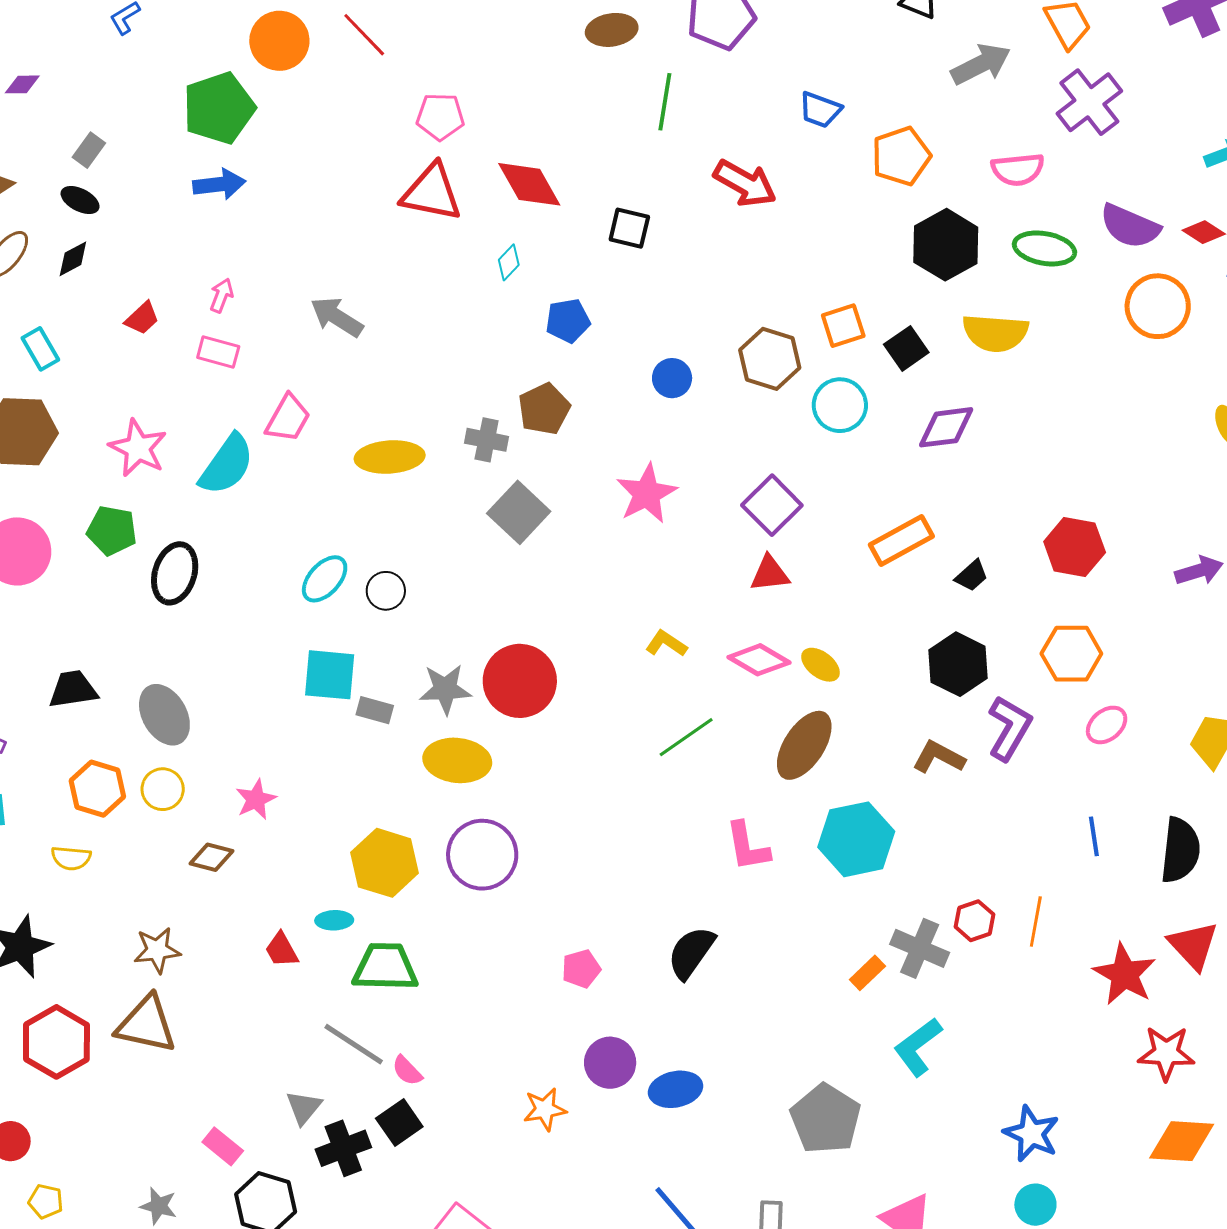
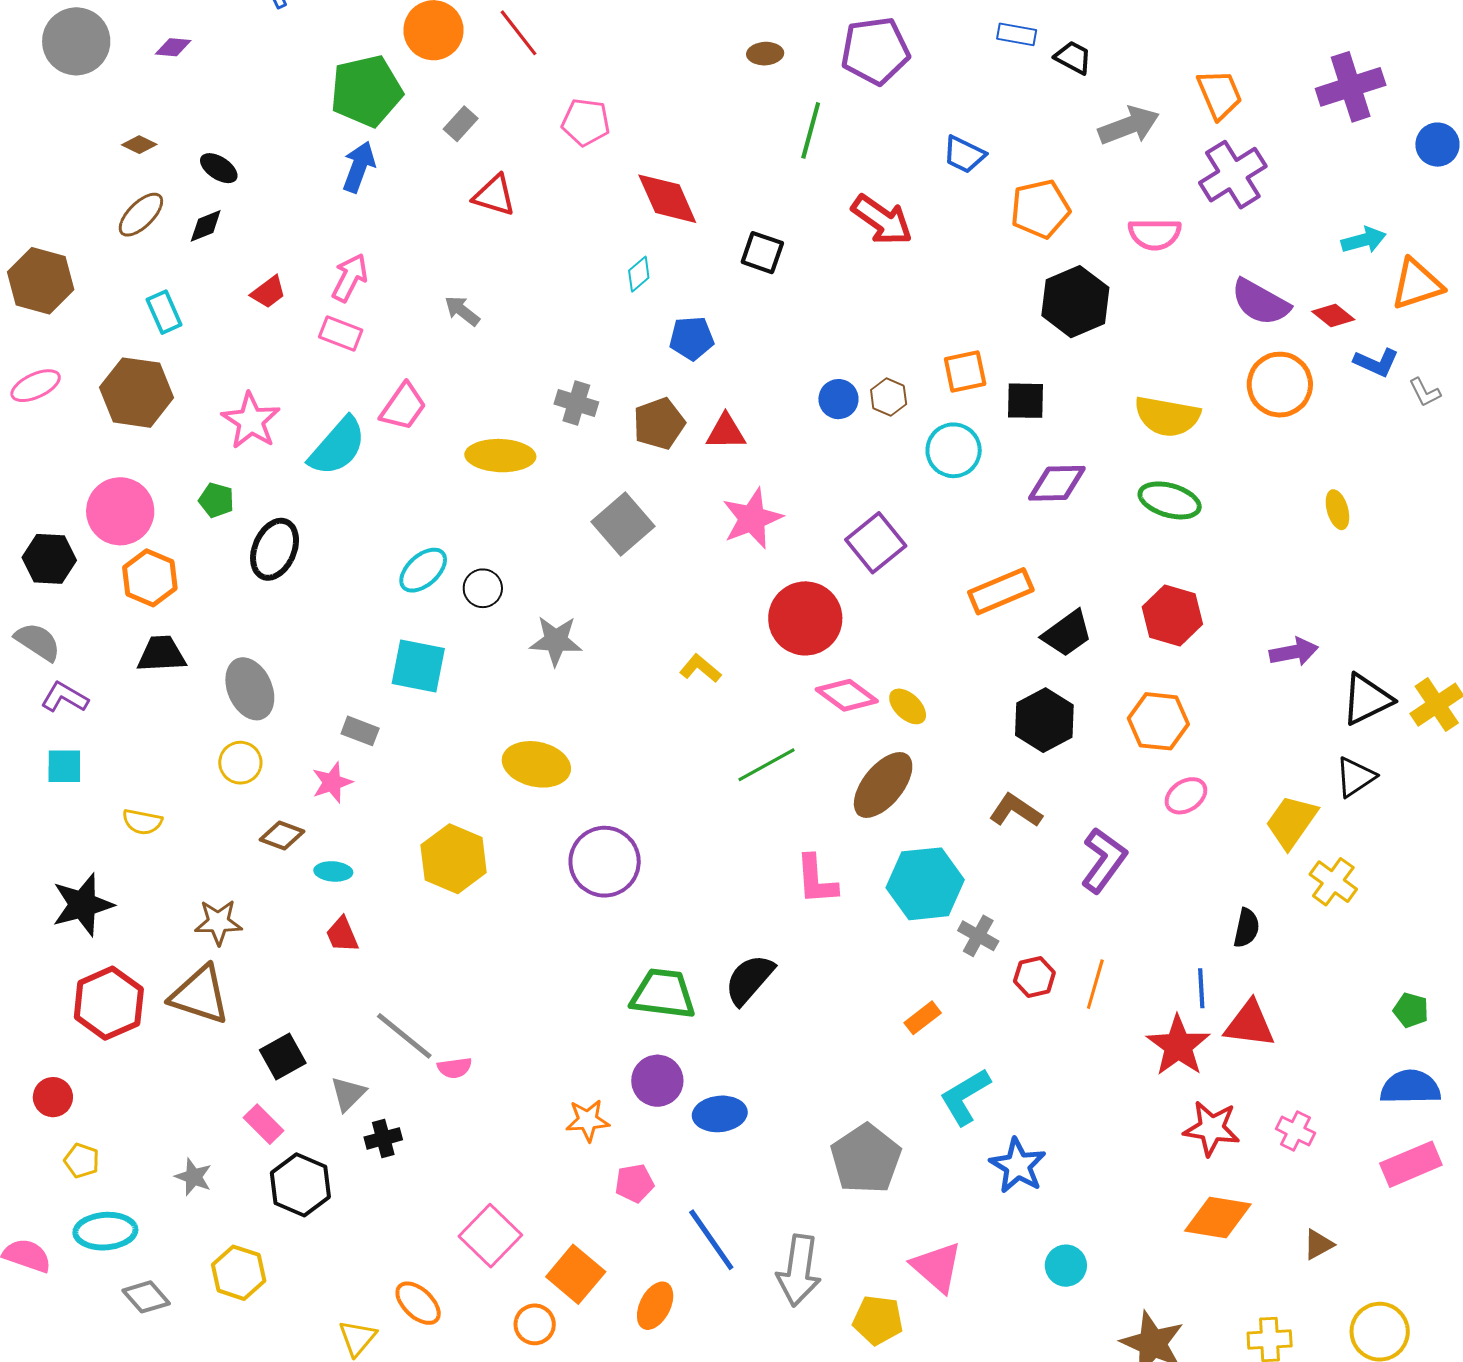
brown ellipse: (612, 30) -> (765, 54), size x0.7
gray rectangle: (89, 150) -> (461, 124), moved
blue arrow: (219, 184) -> (359, 167), turned -69
red triangle: (432, 193) -> (494, 195), moved, size x0.7
green ellipse: (1044, 248) -> (1170, 500), moved
pink arrow: (222, 296) -> (350, 278), size x1.4
gray arrow: (337, 317) -> (462, 311), size x0.7
yellow semicircle: (995, 333) -> (1167, 416), moved
black square: (906, 348) -> (1025, 401), turned 30
brown hexagon: (770, 359) -> (889, 397), size x0.6
blue circle: (672, 378) -> (838, 399), moved
gray cross: (487, 440) -> (576, 403), moved
green pentagon: (112, 531) -> (216, 500), size x0.7
red triangle: (770, 574) -> (726, 432), moved
black trapezoid: (972, 576) -> (1067, 633), size x1.5
yellow L-shape: (666, 644) -> (700, 668), moved
red circle: (520, 681) -> (805, 618), moved
gray star: (445, 689) -> (556, 641), moved
gray rectangle: (375, 710) -> (360, 731), moved
purple L-shape: (1009, 728) -> (1104, 860), moved
orange hexagon: (97, 789) -> (150, 578), moved
blue line: (1094, 836) -> (1201, 988), moved
black semicircle: (1180, 850) -> (1246, 928), size x0.6
purple circle: (482, 855) -> (605, 862), moved
cyan ellipse: (334, 920) -> (333, 871), moved
red triangle: (1193, 945) -> (1250, 1024), turned -46
gray cross: (920, 948) -> (978, 936), moved, size x0.7
green trapezoid: (385, 967) -> (663, 994), moved
pink pentagon: (581, 969) -> (634, 1183), moved
pink semicircle: (407, 1071) -> (455, 1068), turned -60
black square: (399, 1123) -> (283, 1057), moved
blue star: (1031, 1134) -> (1018, 1166), moved
black cross: (343, 1148) -> (383, 1138), size x0.7

